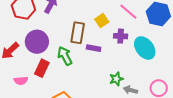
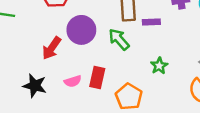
red rectangle: (42, 68) -> (97, 78), moved
green star: (116, 79) -> (159, 66), moved

